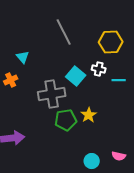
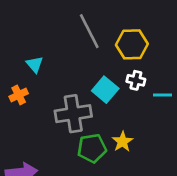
yellow hexagon: (111, 42) -> (132, 44), moved

